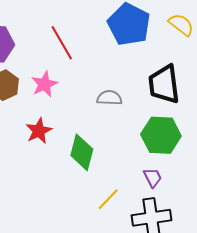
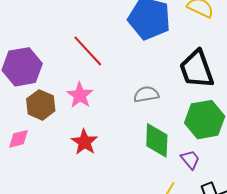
green diamond: (82, 152) -> (157, 140), moved
purple trapezoid: (153, 178) -> (190, 160), moved

